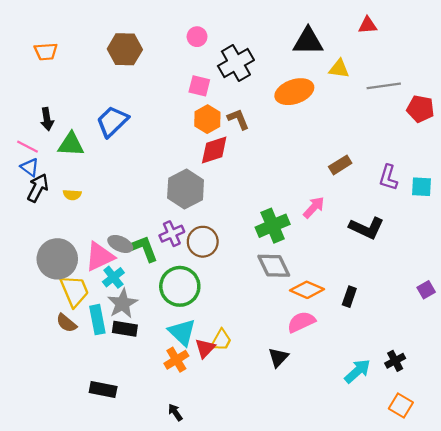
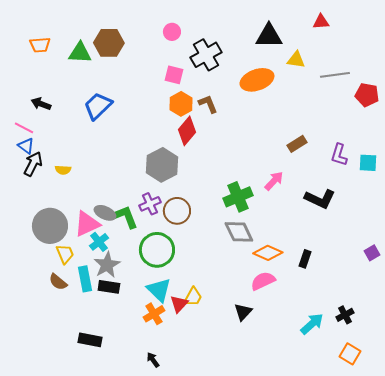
black arrow: (47, 119) -> (41, 104), turned 120
green triangle: (71, 144) -> (80, 53), moved
red diamond: (214, 150) -> (187, 131), turned -32
yellow trapezoid: (74, 291) -> (65, 254), size x0.7

